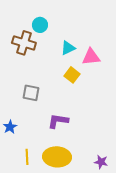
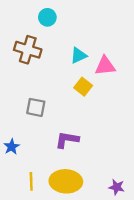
cyan circle: (40, 25) -> (47, 17), moved

